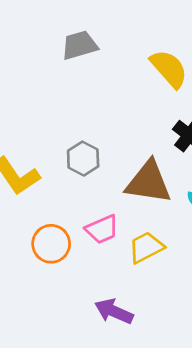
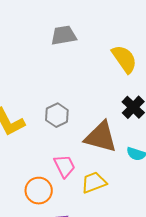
pink trapezoid: (102, 229) -> (64, 166), turned -100
orange circle: (51, 244) -> (39, 191), moved

